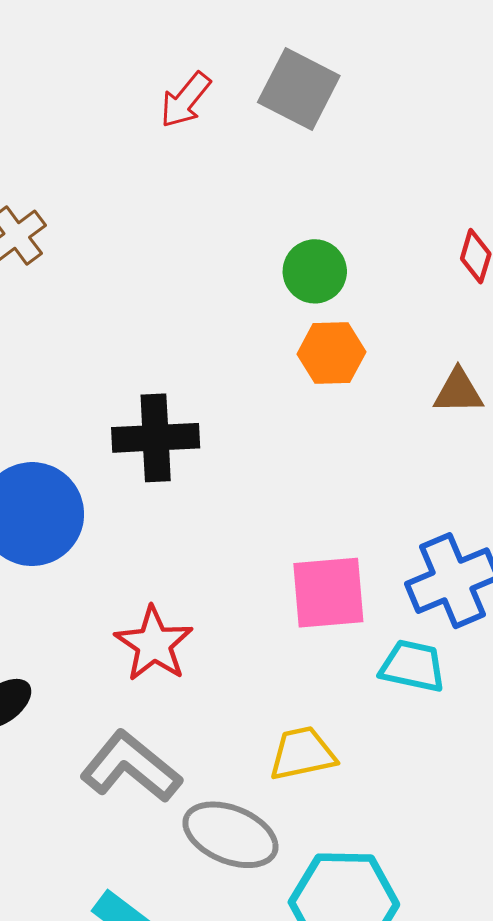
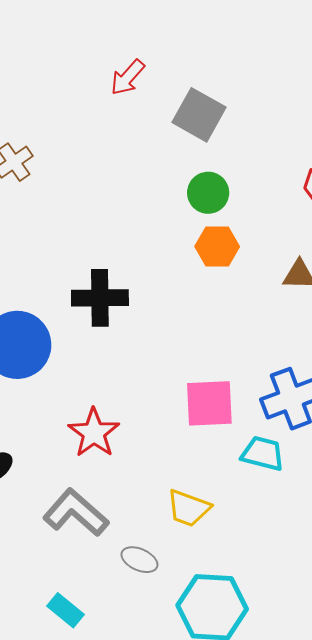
gray square: (299, 89) -> (199, 115), moved
yellow trapezoid: (302, 754) -> (188, 508), turned -150
gray ellipse: (230, 835) -> (139, 560), size x0.6

